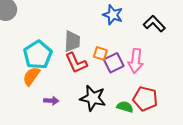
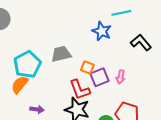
gray trapezoid: (72, 41) -> (61, 54), turned -110
pink arrow: (136, 61) -> (120, 77), size x0.6
red L-shape: (76, 63) -> (80, 90), moved

